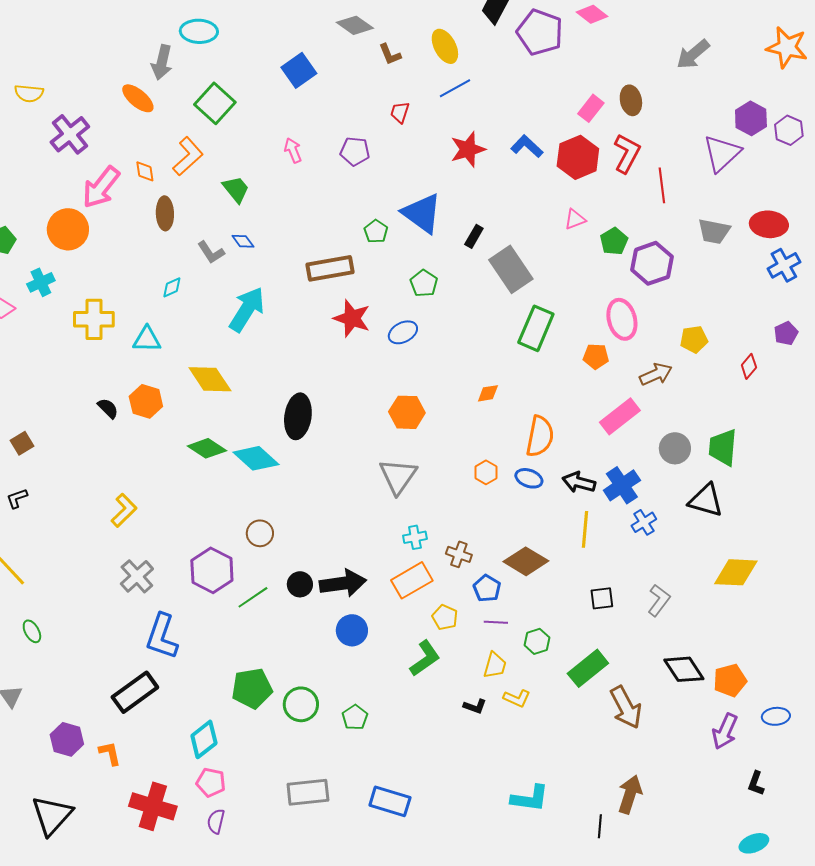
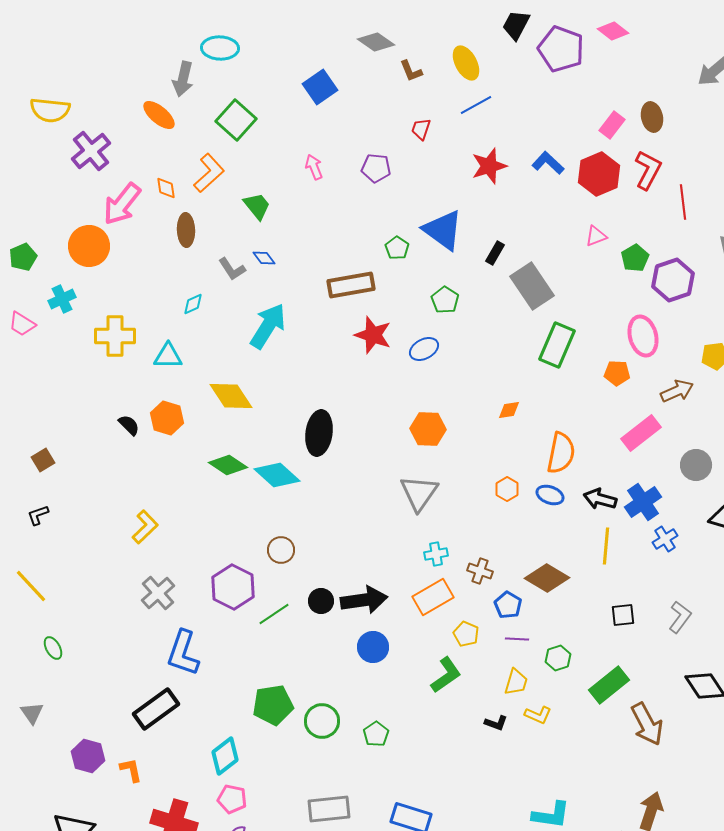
yellow semicircle: (29, 93) -> (50, 110), size x1.4

